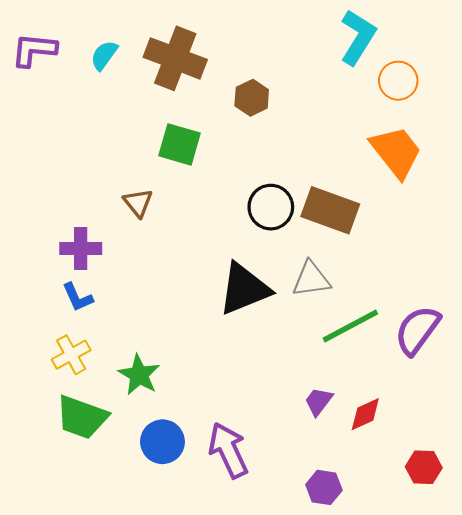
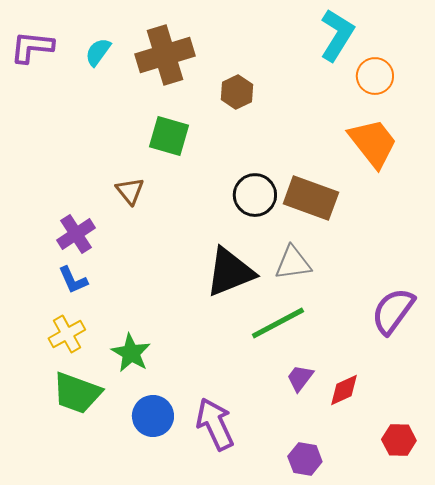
brown cross: (175, 58) -> (165, 55), turned -38
purple cross: (81, 248) -> (76, 234), turned -33
green line: (350, 326) -> (278, 323), moved

